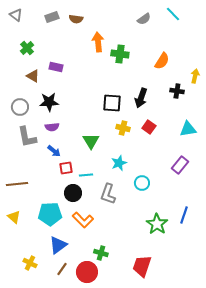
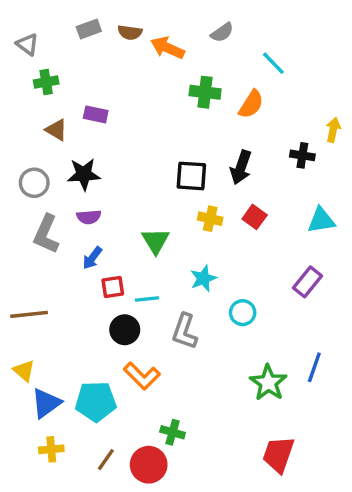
cyan line: (173, 14) -> (273, 63), moved
gray triangle: (16, 15) -> (27, 44), moved
gray semicircle: (144, 19) -> (222, 32), moved
orange arrow: (98, 42) -> (167, 48), moved, turned -60
green cross: (27, 48) -> (46, 82), turned 32
orange semicircle: (162, 61) -> (251, 104), moved
gray L-shape: (27, 137) -> (46, 234), turned 35
blue arrow: (54, 151) -> (92, 258), turned 88
cyan pentagon: (50, 214) -> (96, 401), moved
blue triangle: (58, 245) -> (46, 403), moved
yellow cross: (30, 263) -> (51, 449), turned -32
red trapezoid: (142, 266) -> (278, 454), moved

